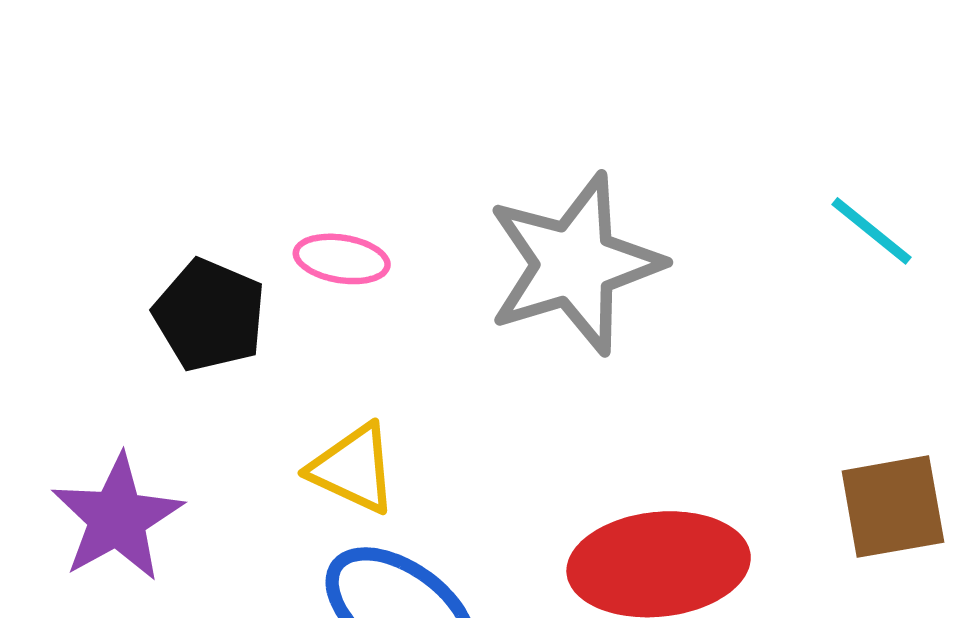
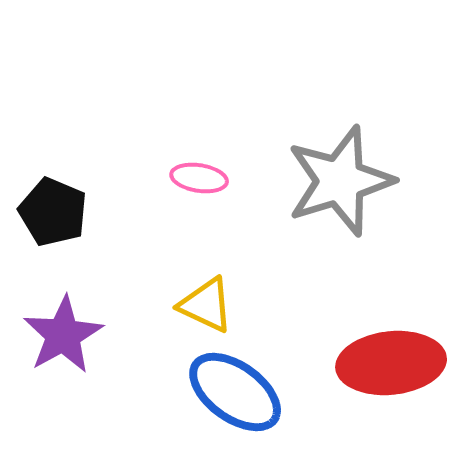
black pentagon: (210, 315) -> (53, 212), moved

